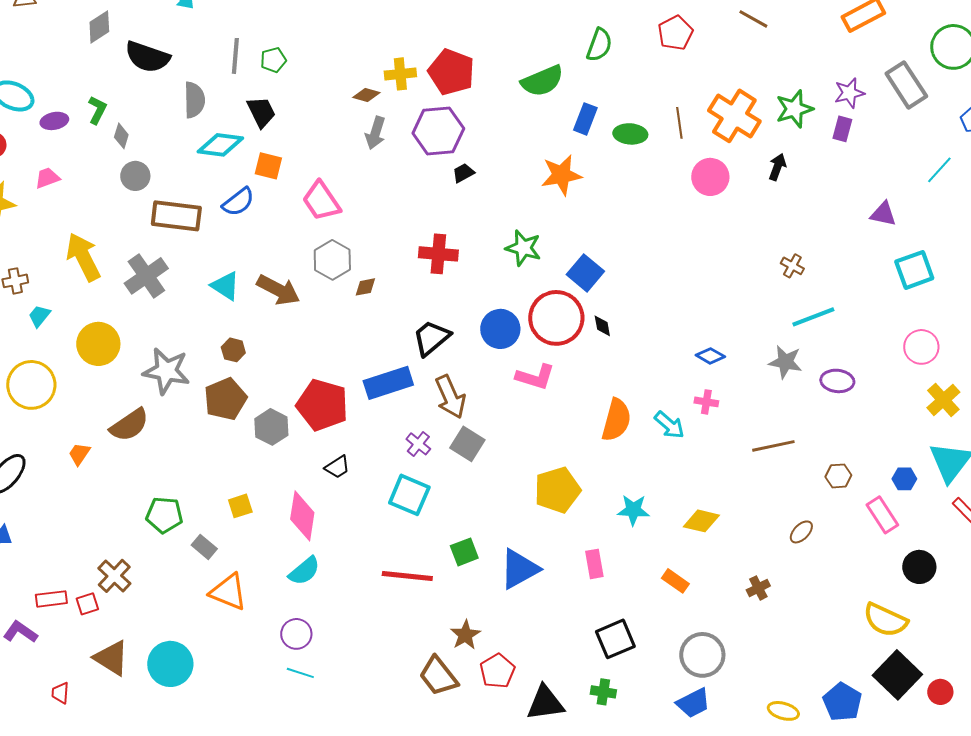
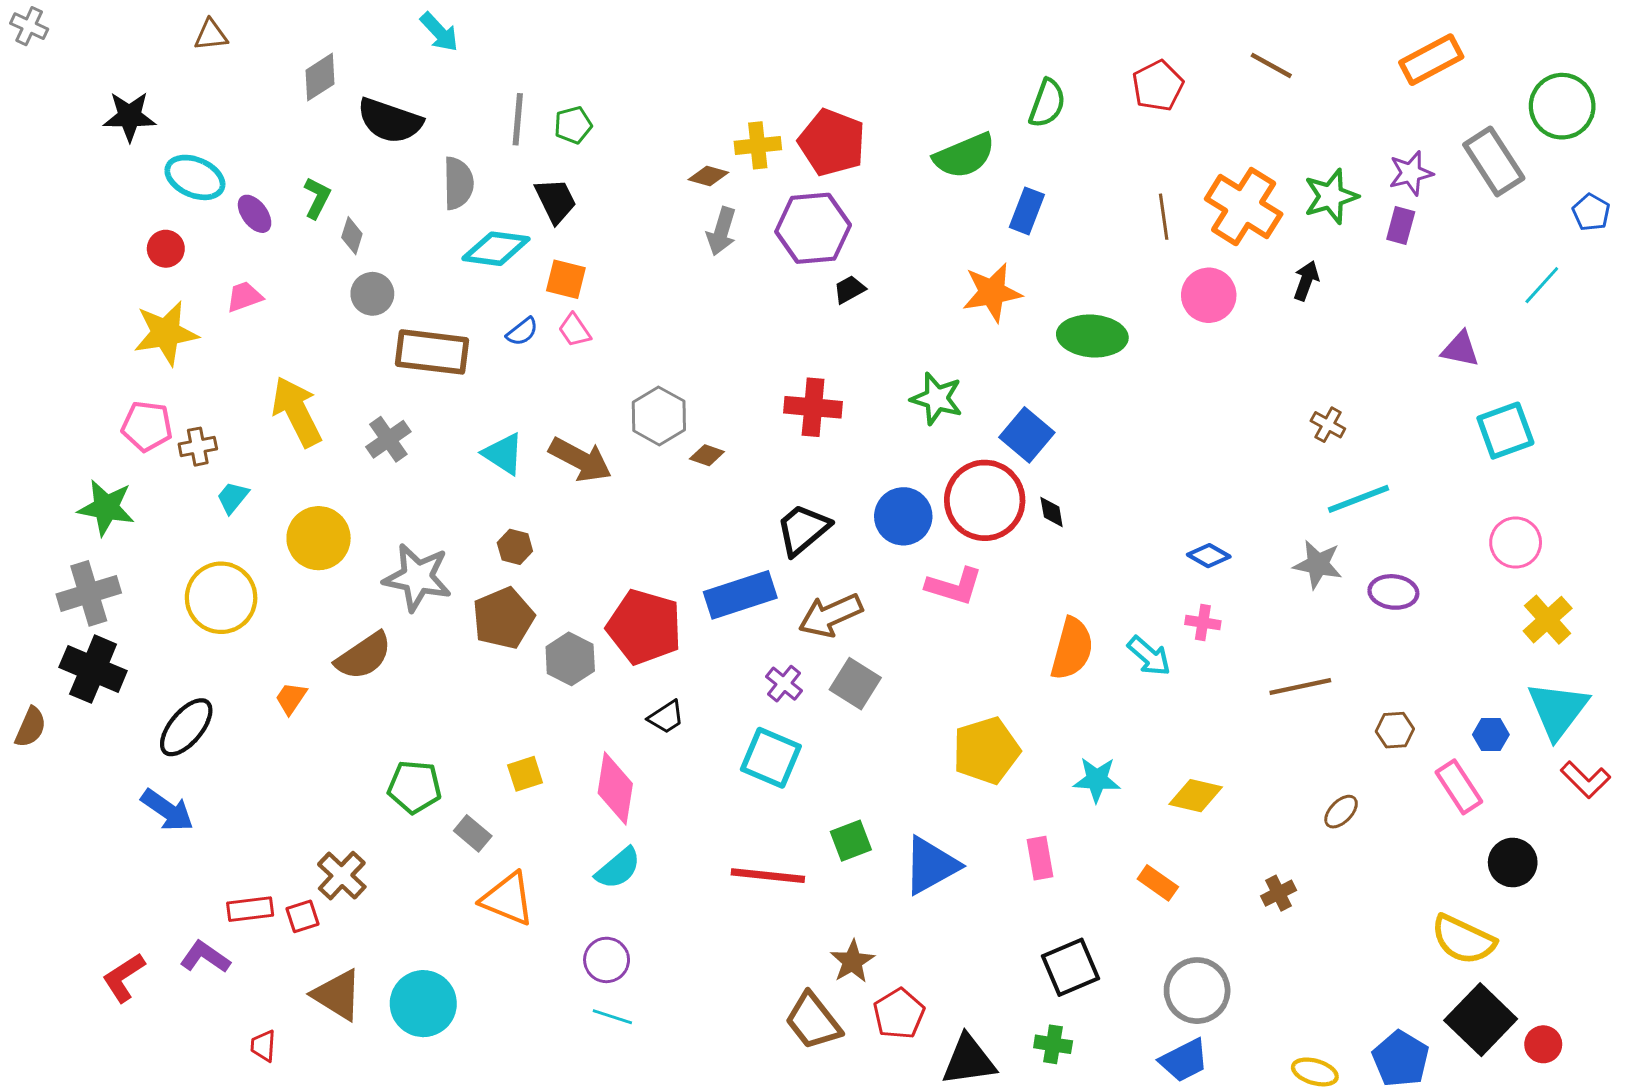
purple ellipse: (54, 121) -> (255, 214), turned 64
green ellipse: (630, 134) -> (1092, 336), moved, size x1.4
pink trapezoid: (321, 201) -> (575, 330), moved, size x0.6
blue semicircle: (238, 202) -> (522, 332), size x0.7
gray cross: (146, 276) -> (388, 439), size x0.7
brown diamond: (365, 287) -> (707, 455), turned 30
brown arrow: (450, 397) -> (831, 615), turned 90

